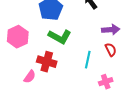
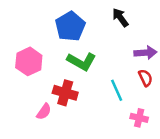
cyan line: (88, 60) -> (117, 90), turned -36
pink cross: (106, 82) -> (139, 118), turned 32

